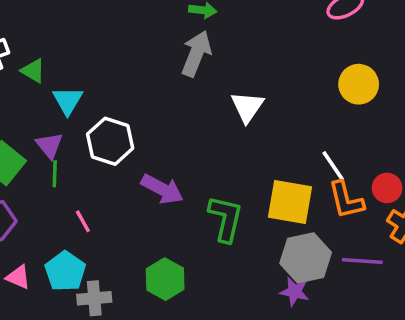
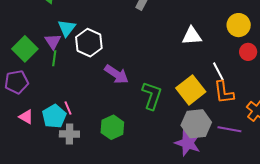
cyan triangle: (68, 101) -> (67, 28), moved
white triangle: (247, 107) -> (192, 36), moved, turned 45
red circle: (387, 188) -> (248, 52), moved
yellow square: (290, 202) -> (191, 90), turned 36
pink line: (83, 221) -> (68, 108), moved
purple star: (295, 292) -> (188, 143), size x1.5

